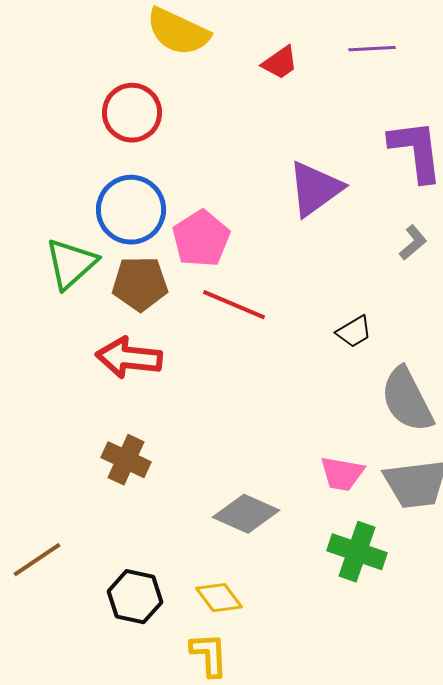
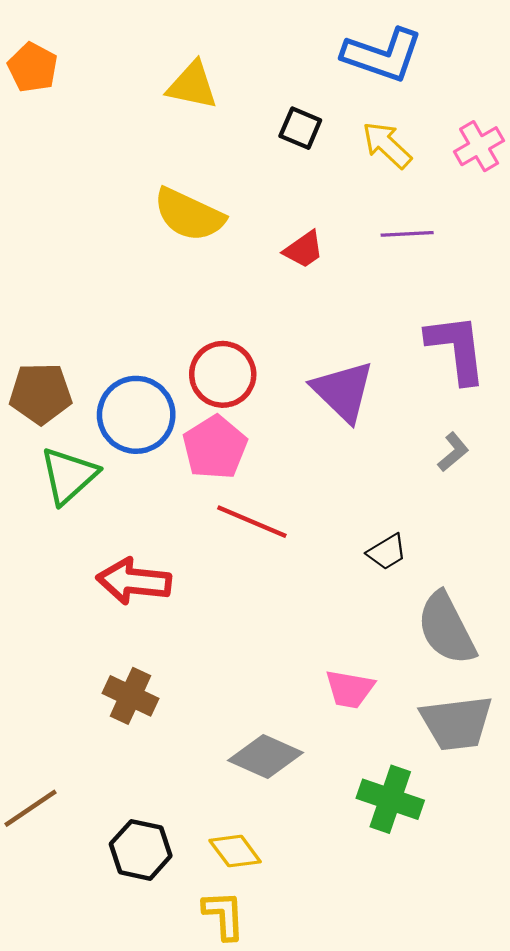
red circle: (132, 113) -> (223, 374), moved
purple triangle: (315, 189) -> (343, 391), turned -40
brown pentagon: (140, 284) -> (41, 393), moved
pink trapezoid: (342, 474) -> (350, 689), moved

